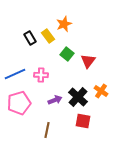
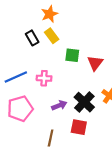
orange star: (64, 24) -> (49, 14), moved
green square: (67, 54) -> (72, 55), turned -32
red square: (83, 121) -> (79, 127), moved

